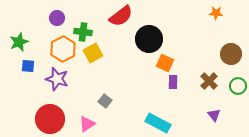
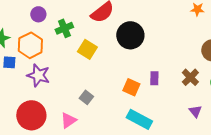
green cross: (83, 32) -> (64, 28), turned -30
orange hexagon: (63, 49) -> (30, 45), moved
yellow square: (93, 53) -> (87, 49), moved, turned -30
orange square: (165, 63) -> (131, 87), moved

